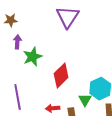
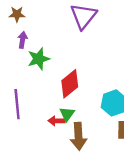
green triangle: (85, 100) -> (67, 114), moved

